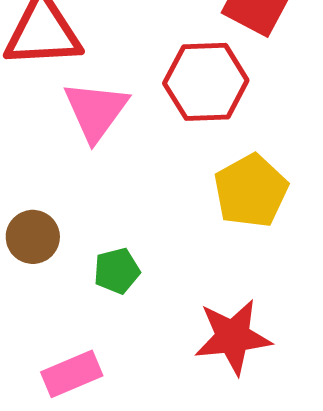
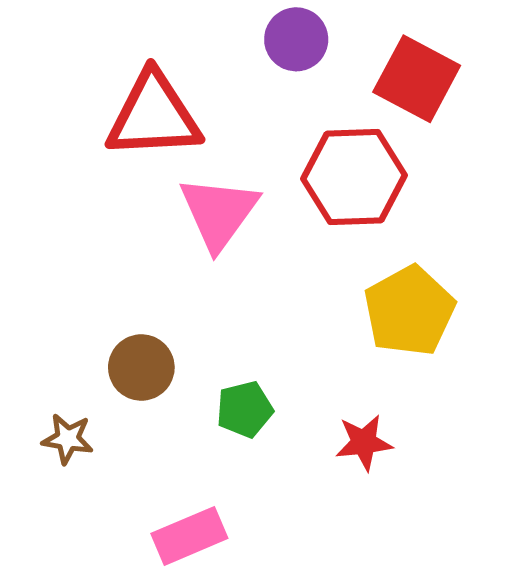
red star: (233, 337) -> (364, 442), moved, size x0.6

